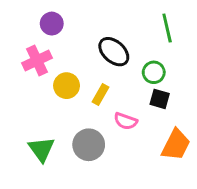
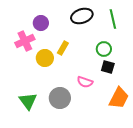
purple circle: (52, 24) -> (41, 23), moved
black ellipse: (114, 52) -> (82, 16), moved, turned -60
yellow rectangle: (101, 94) -> (63, 48), moved

